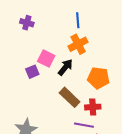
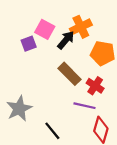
orange cross: (78, 44) -> (81, 27), moved
red cross: (93, 107) -> (95, 86), turned 35

